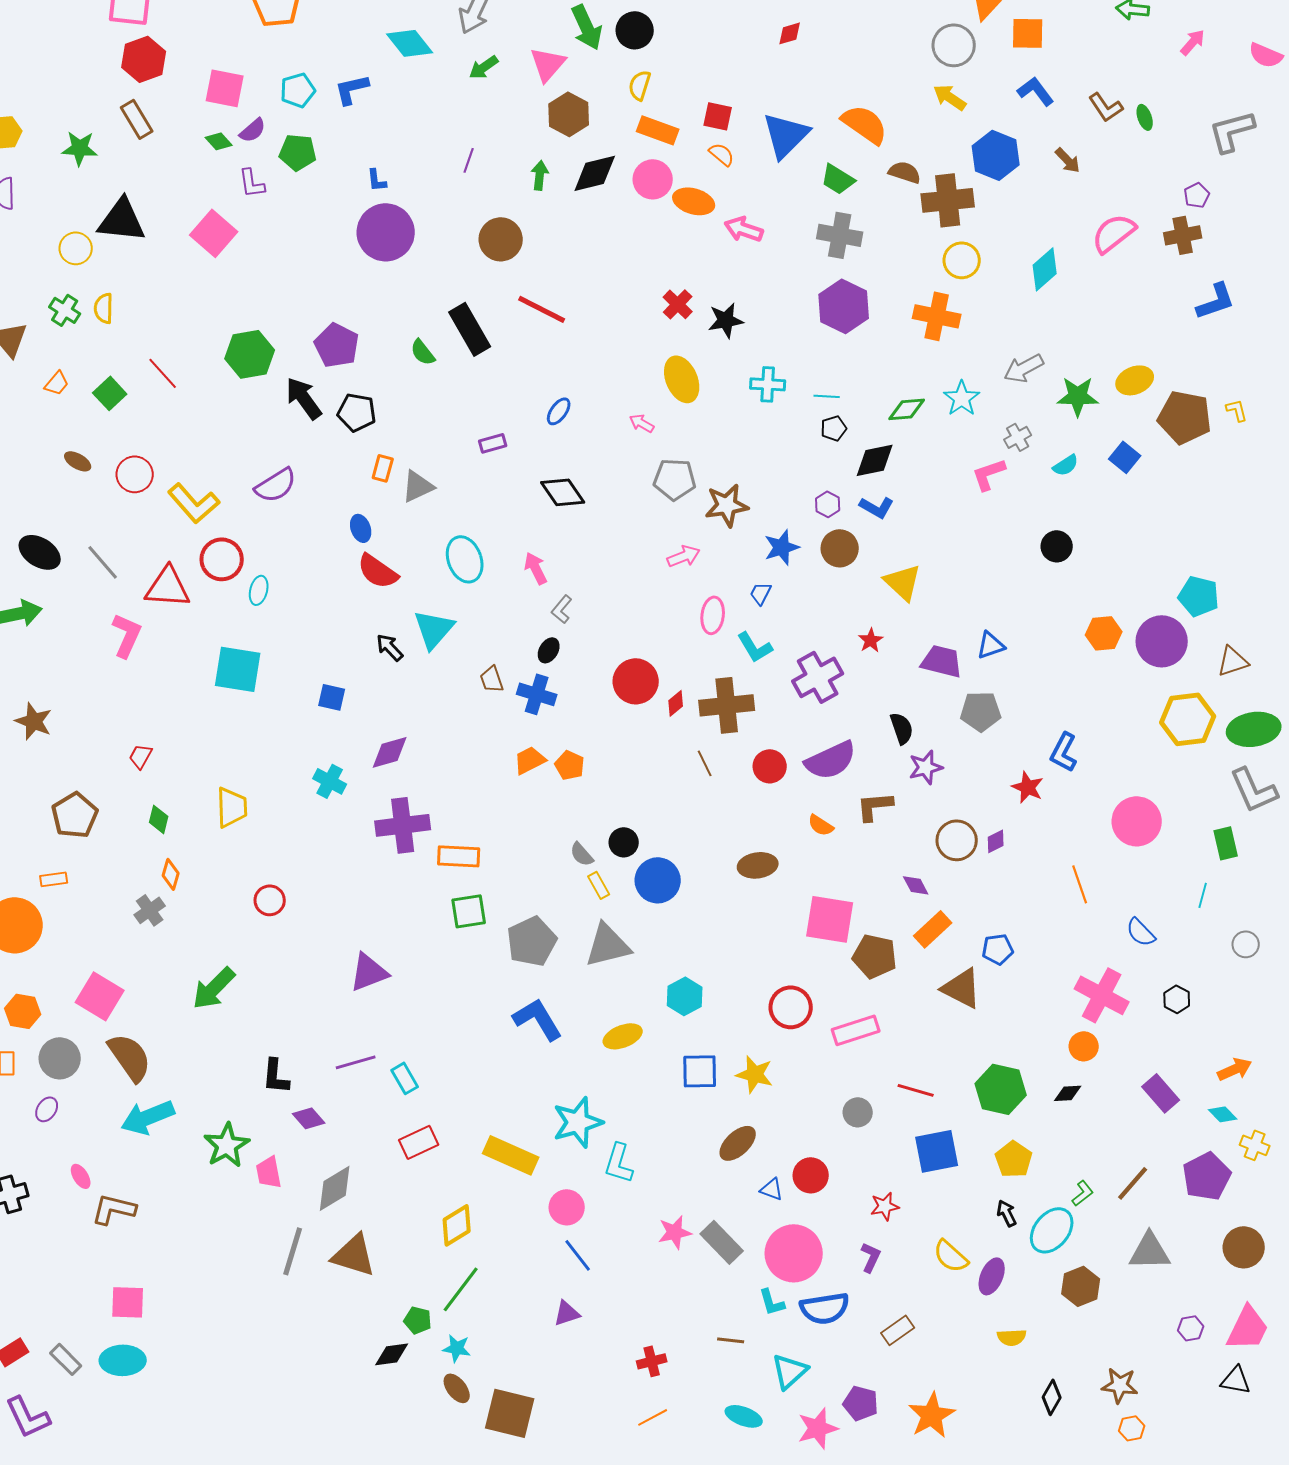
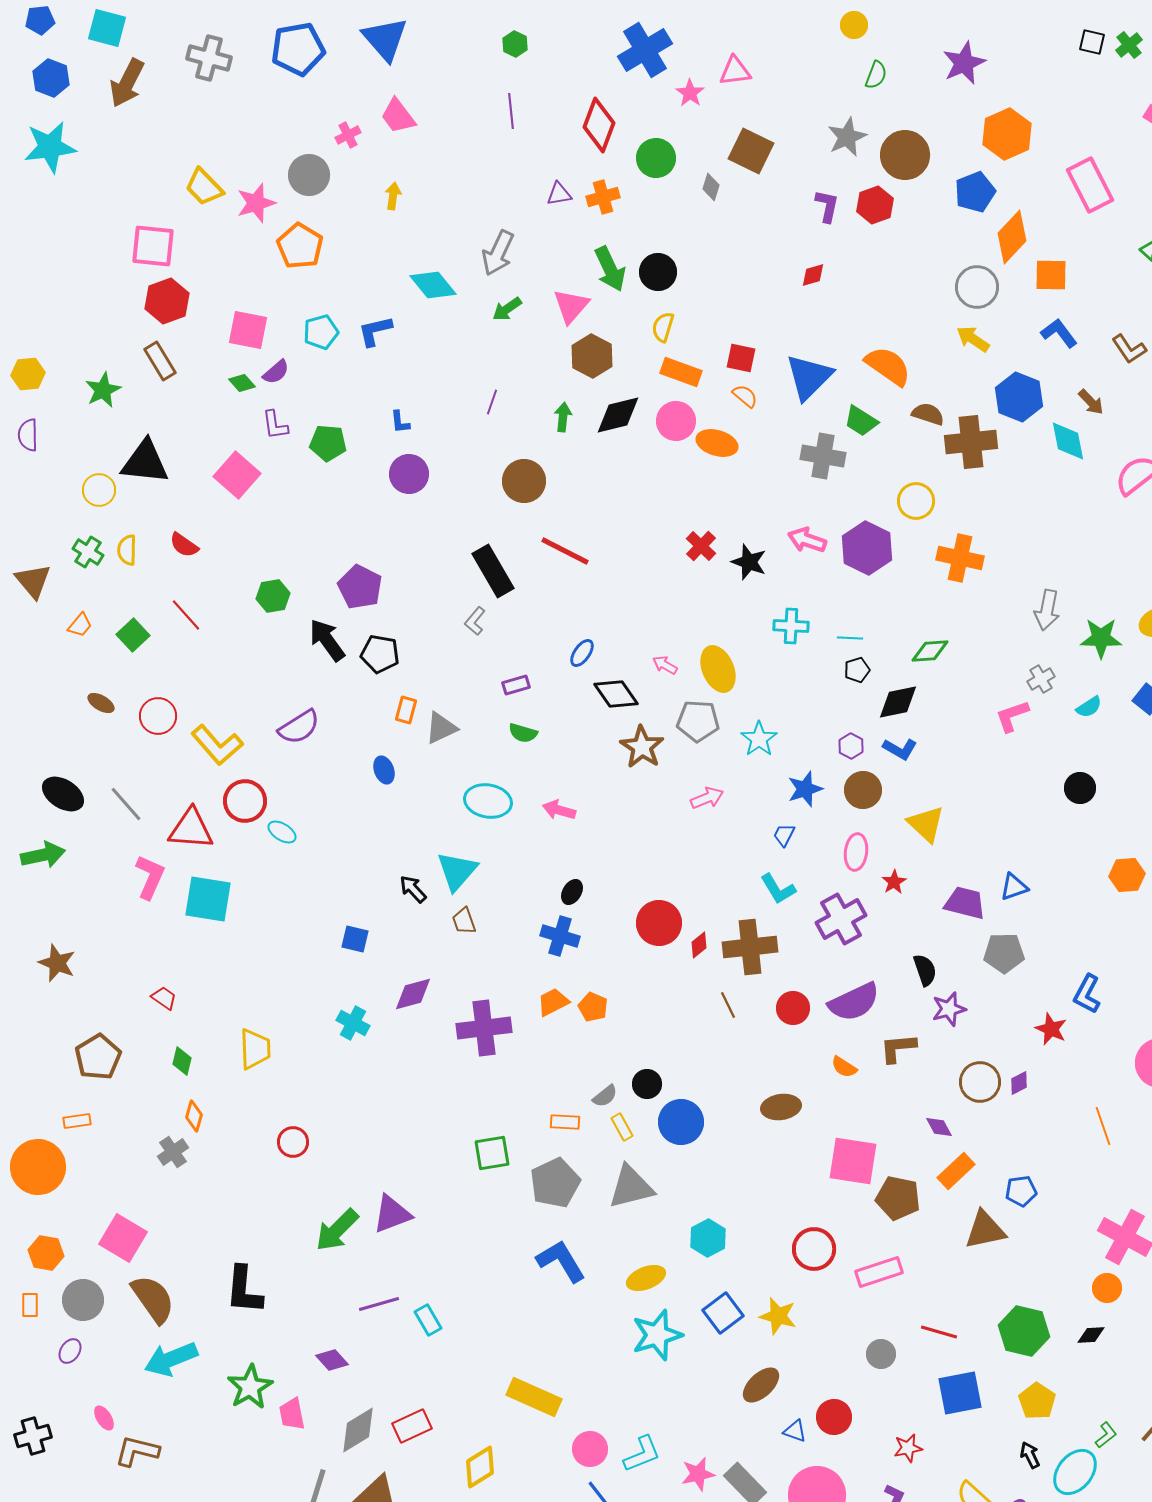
green star: (80, 148) -> (103, 390), turned -30
green pentagon: (298, 152) -> (328, 443), moved
pink arrow: (744, 229) -> (807, 540), moved
purple circle: (386, 232) -> (409, 474), size x0.7
gray cross: (840, 235) -> (823, 456), moved
yellow circle: (962, 260) -> (916, 501), moved
cyan diamond: (1045, 269) -> (1068, 441), moved, turned -60
black star: (726, 320) -> (749, 562), turned 30
green semicircle: (423, 352) -> (523, 733), moved, turned -36
green hexagon: (250, 354) -> (273, 596), size x0.7
gray arrow: (1024, 368) -> (1047, 610), turned -51
yellow ellipse: (682, 379) -> (718, 669), moved
cyan star: (962, 398) -> (759, 739), moved
black diamond: (563, 492) -> (616, 694), moved
brown star: (727, 505) -> (642, 747), moved, turned -30
cyan ellipse: (465, 559) -> (488, 801), turned -60
pink arrow: (536, 568) -> (559, 810), turned -48
red semicircle: (378, 571) -> (184, 545), moved, size x0.7
cyan ellipse: (259, 590) -> (282, 832), turned -72
gray L-shape: (562, 609) -> (475, 621), moved
pink ellipse: (713, 615) -> (856, 852), moved
cyan square: (238, 669) -> (208, 899), moved
brown trapezoid: (492, 679) -> (464, 921), moved
red trapezoid: (141, 756) -> (164, 998), turned 96
purple cross: (403, 825) -> (484, 1028), moved
gray semicircle: (582, 854) -> (605, 1096), turned -88
orange rectangle: (459, 856) -> (565, 1122), moved, size x0.7
green arrow: (214, 988) -> (337, 1230), moved
brown triangle: (962, 988) -> (985, 1230), turned -39
blue square: (700, 1071) -> (723, 1313), turned -36
black L-shape: (276, 1076) -> (244, 1290), moved, size x1.4
cyan star: (578, 1122) -> (657, 1335), moved
red rectangle: (419, 1142) -> (412, 1426), moved
cyan L-shape: (619, 1163) -> (642, 1454), moved, turned -129

